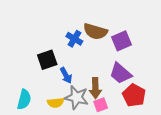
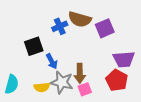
blue cross: (74, 39) -> (60, 26), turned 35
purple trapezoid: (121, 73) -> (124, 59), moved, turned -45

